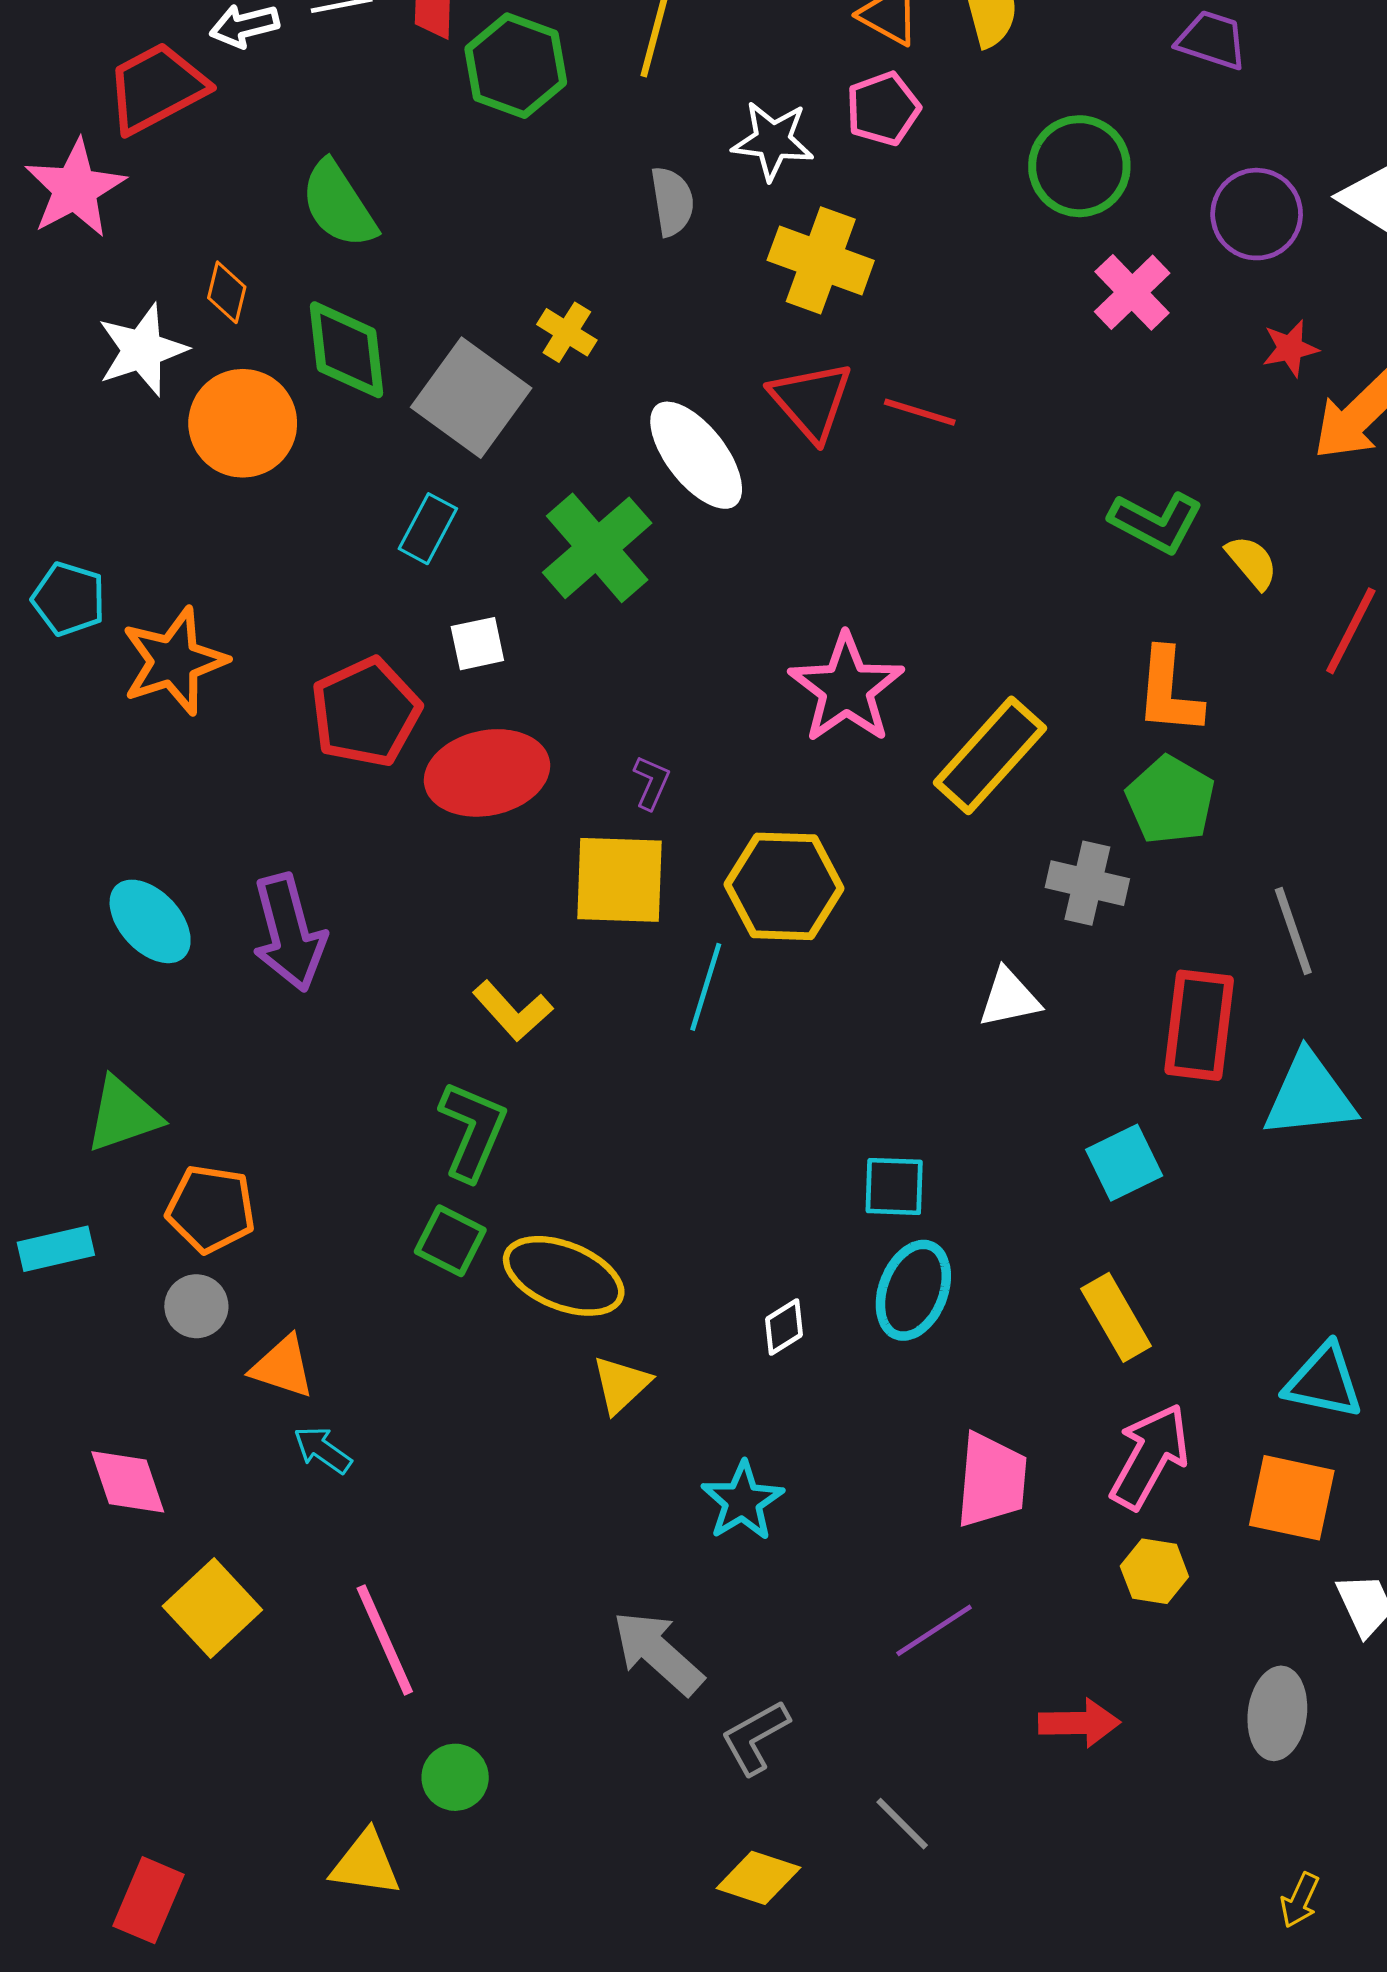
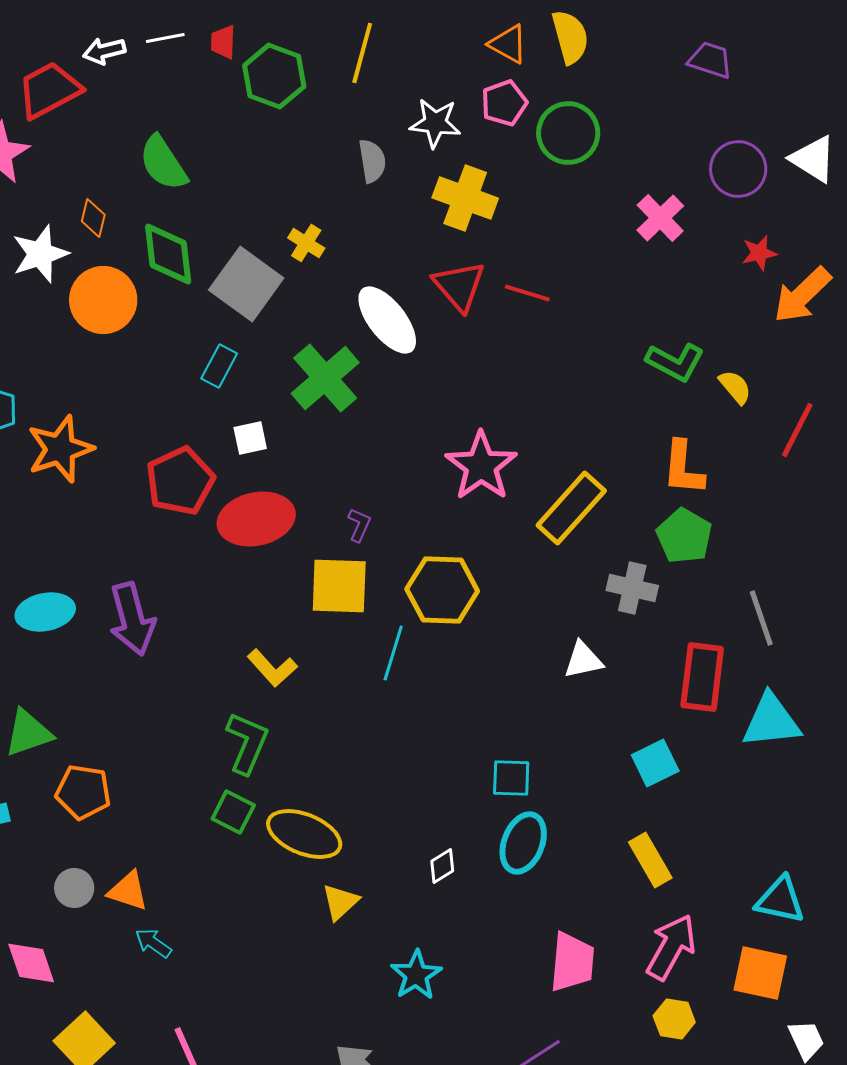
green circle: (1079, 166) -> (568, 133), moved
cyan ellipse: (150, 921) -> (45, 612), turned -58
gray circle: (196, 1306) -> (74, 888), moved

